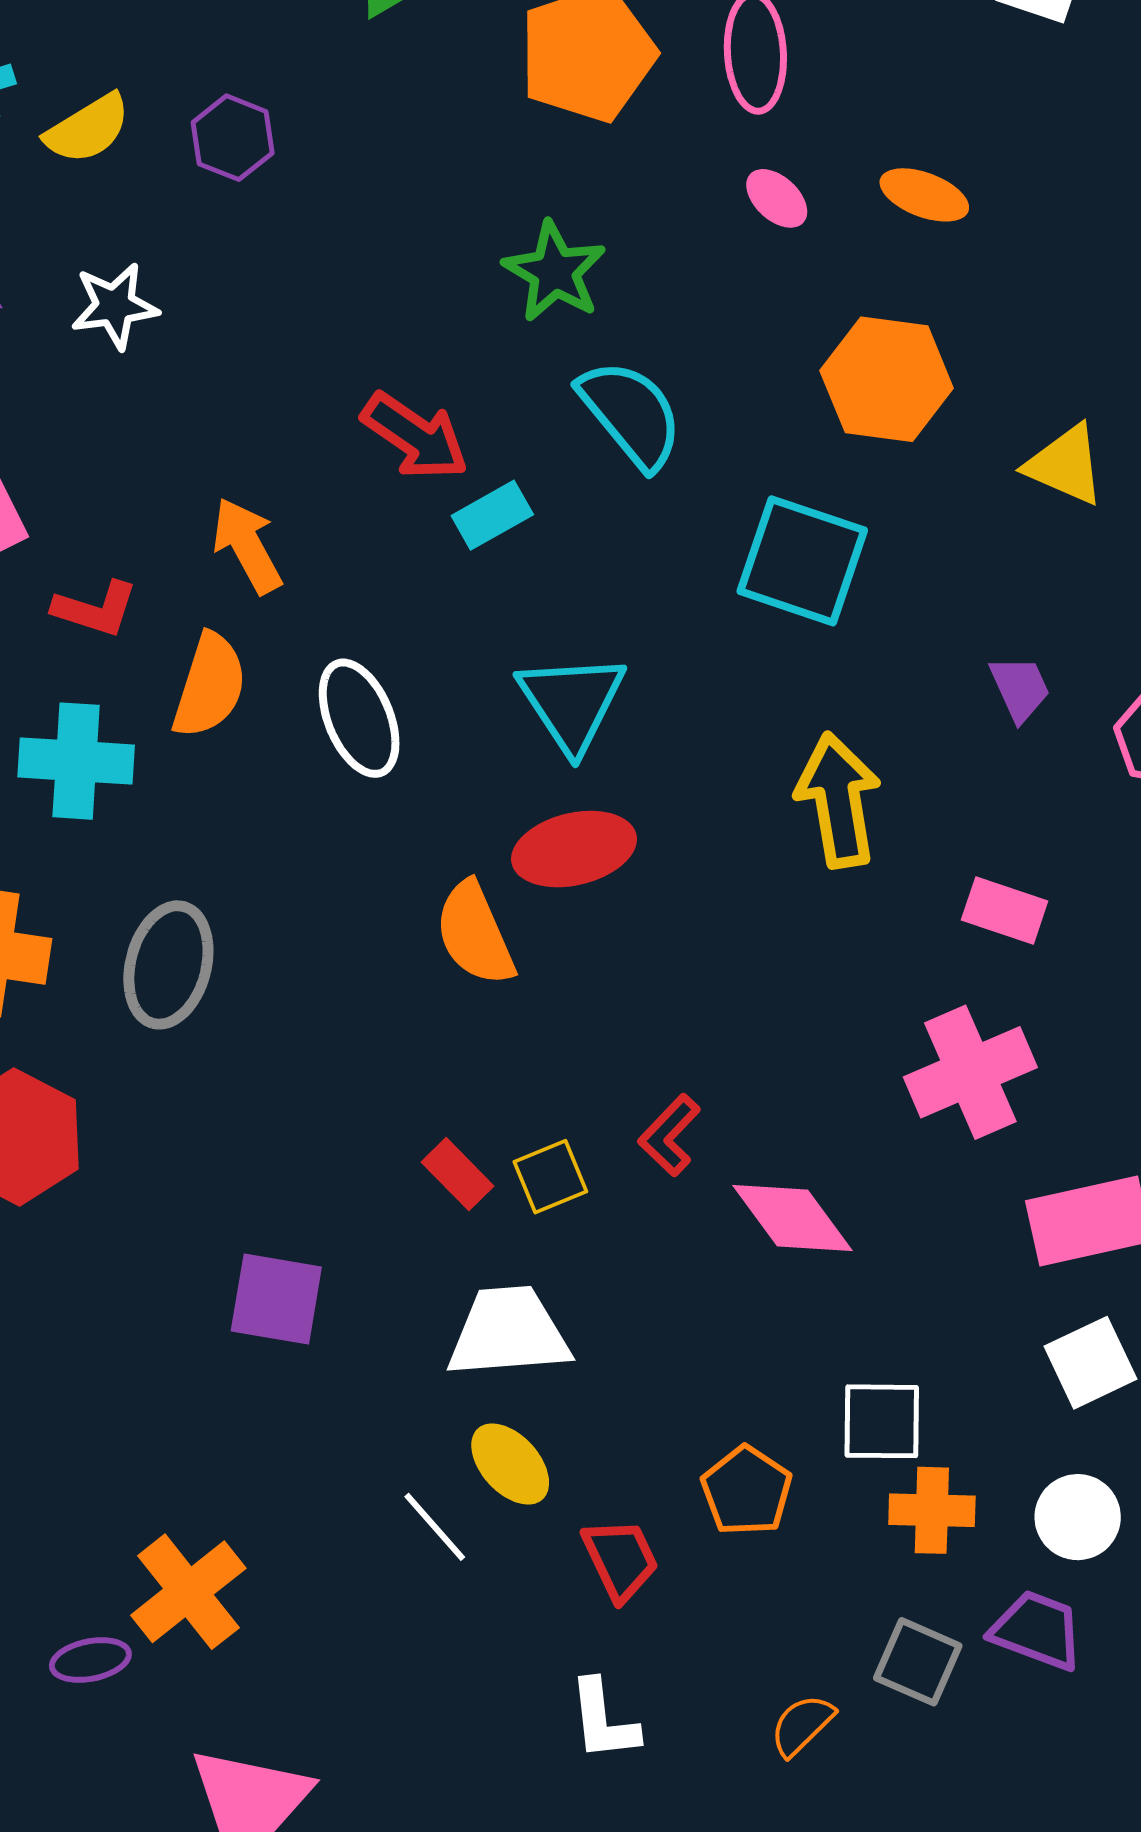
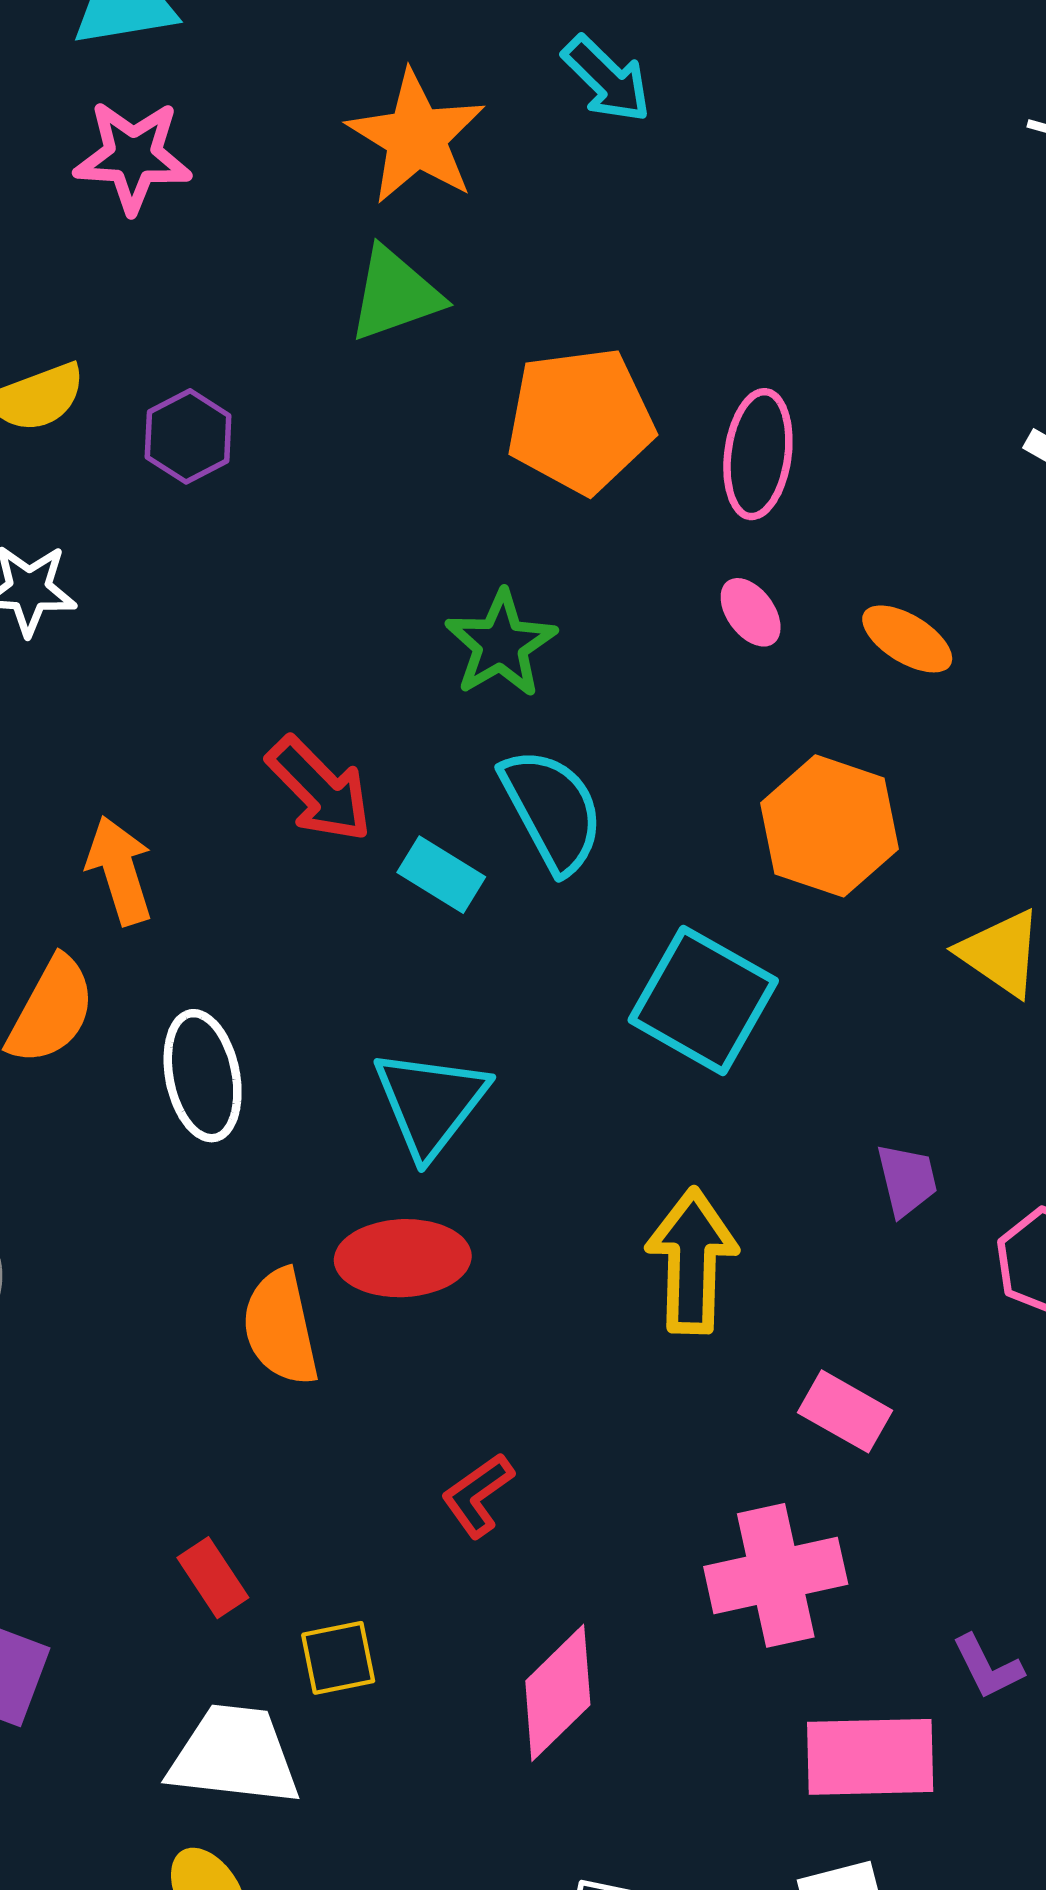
cyan rectangle: (492, 515) -> (441, 875), moved, turned 50
red L-shape: (669, 1135) -> (478, 1495), moved
yellow square: (550, 1177) -> (338, 1658), moved
pink diamond: (792, 1218) -> (558, 1693), turned 71

